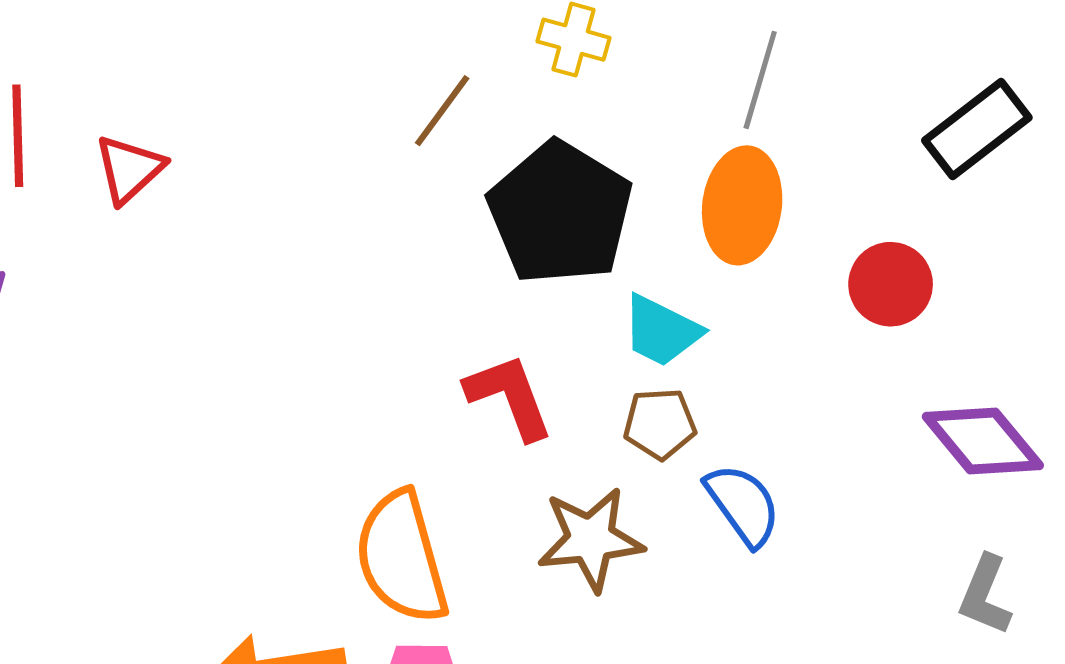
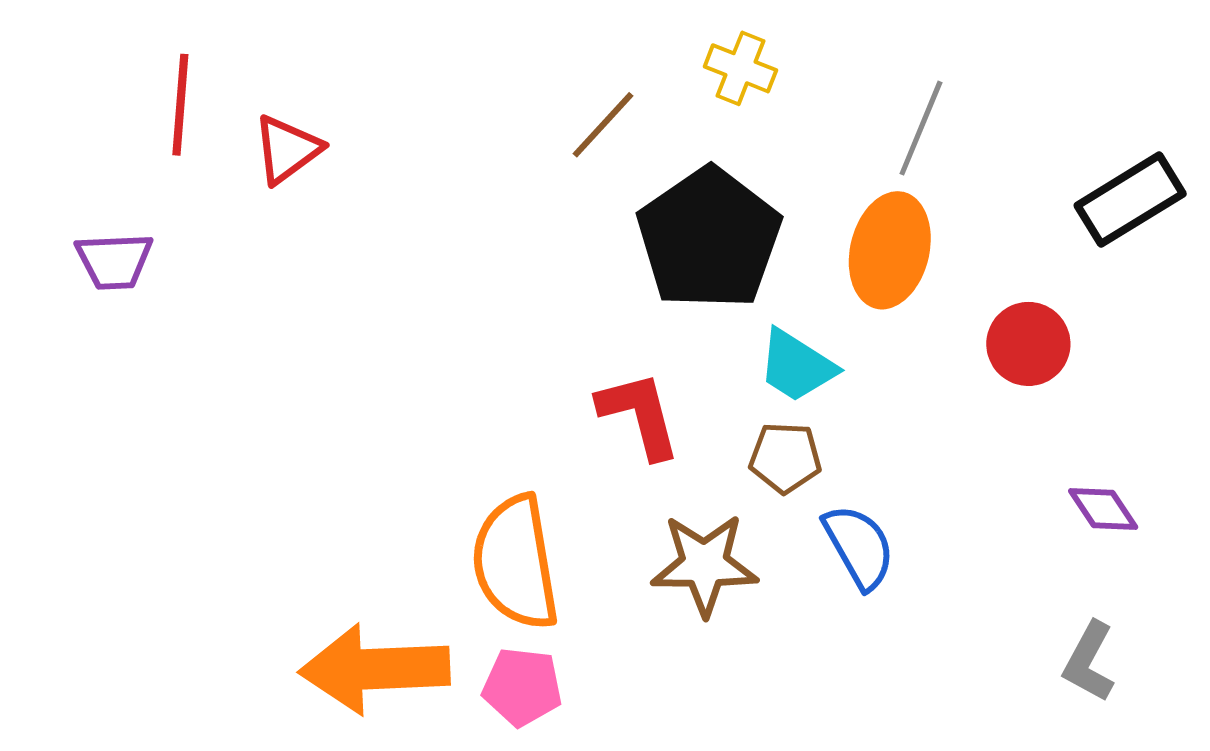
purple diamond: (983, 441) -> (1103, 509), size x0.6

